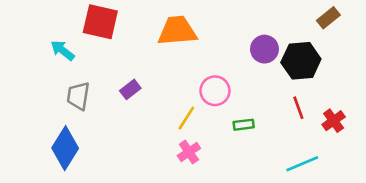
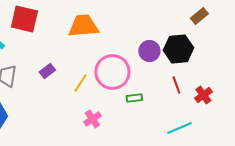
purple circle: (264, 49) -> (149, 51), moved
pink circle: (215, 91) -> (112, 72), size x1.5
yellow line: (186, 118) -> (80, 83), moved

